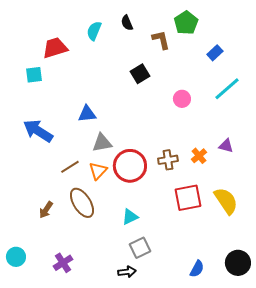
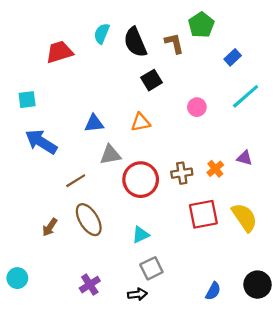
black semicircle: (127, 23) -> (135, 42), moved, size x1.8
cyan square: (34, 75) -> (27, 100), moved
orange triangle: (98, 171) -> (141, 122), moved, turned 36
purple cross: (63, 263) -> (90, 285), moved

